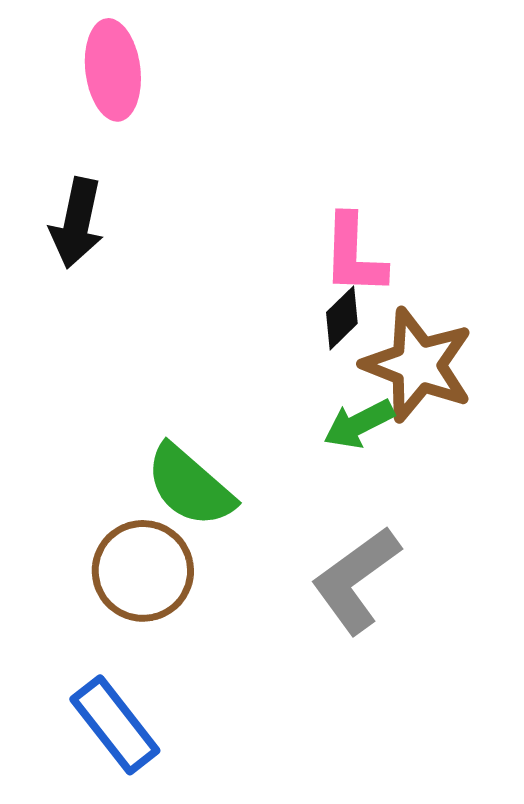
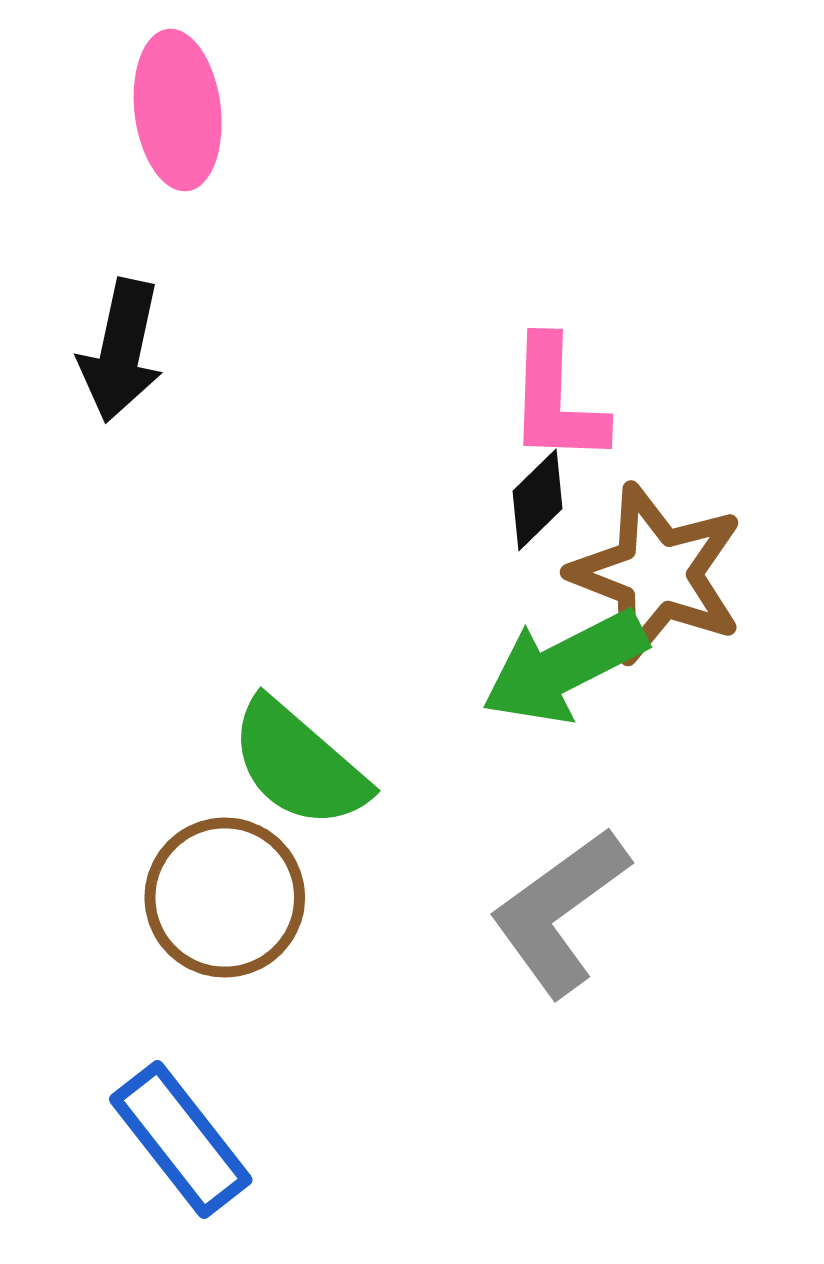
green arrow: (359, 424) -> (564, 666), size x1.5

